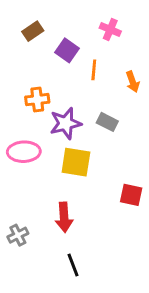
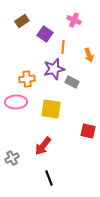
orange cross: (37, 100) -> (27, 79), moved
purple star: (66, 123) -> (54, 69), moved
red arrow: (64, 217) -> (43, 146), turned 42

